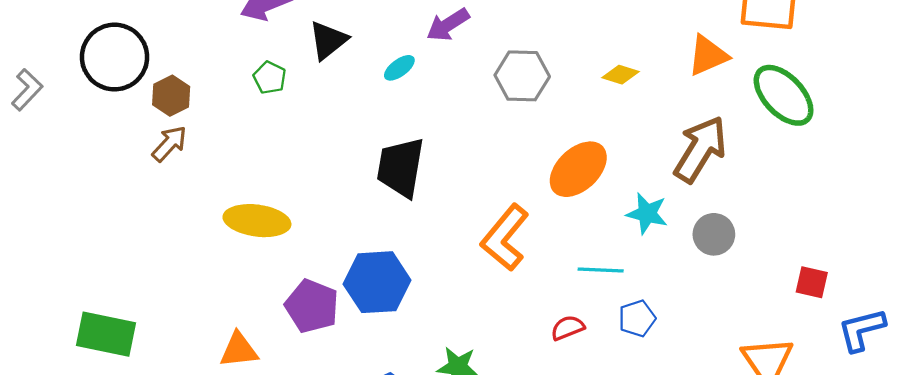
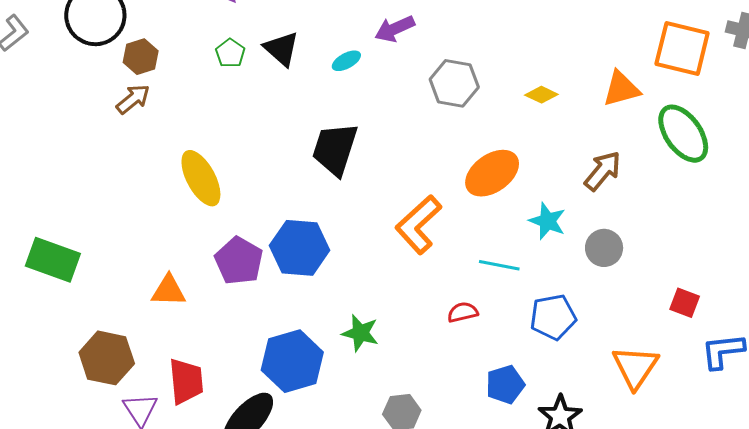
black triangle: (328, 40) -> (281, 49), moved, turned -48
brown arrow: (700, 149) -> (603, 171), size x0.7
yellow ellipse: (257, 221) -> (201, 178), turned 46
blue pentagon: (637, 318) -> (553, 317), moved, size x1.4

